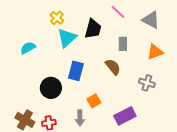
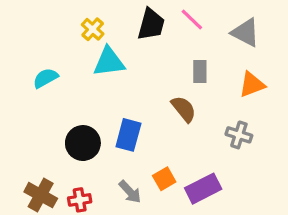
black trapezoid: (93, 29) -> (151, 24), moved
cyan triangle: (67, 38) -> (109, 62), turned 35
blue rectangle: (76, 71) -> (128, 135), moved
orange square: (94, 101) -> (164, 179), moved
gray arrow: (80, 118) -> (130, 192), turned -42

